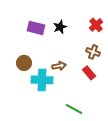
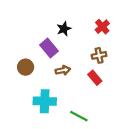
purple rectangle: (36, 28) -> (49, 48), moved, turned 36
brown cross: (93, 52) -> (99, 55), turned -32
cyan cross: (42, 80) -> (45, 101), moved

